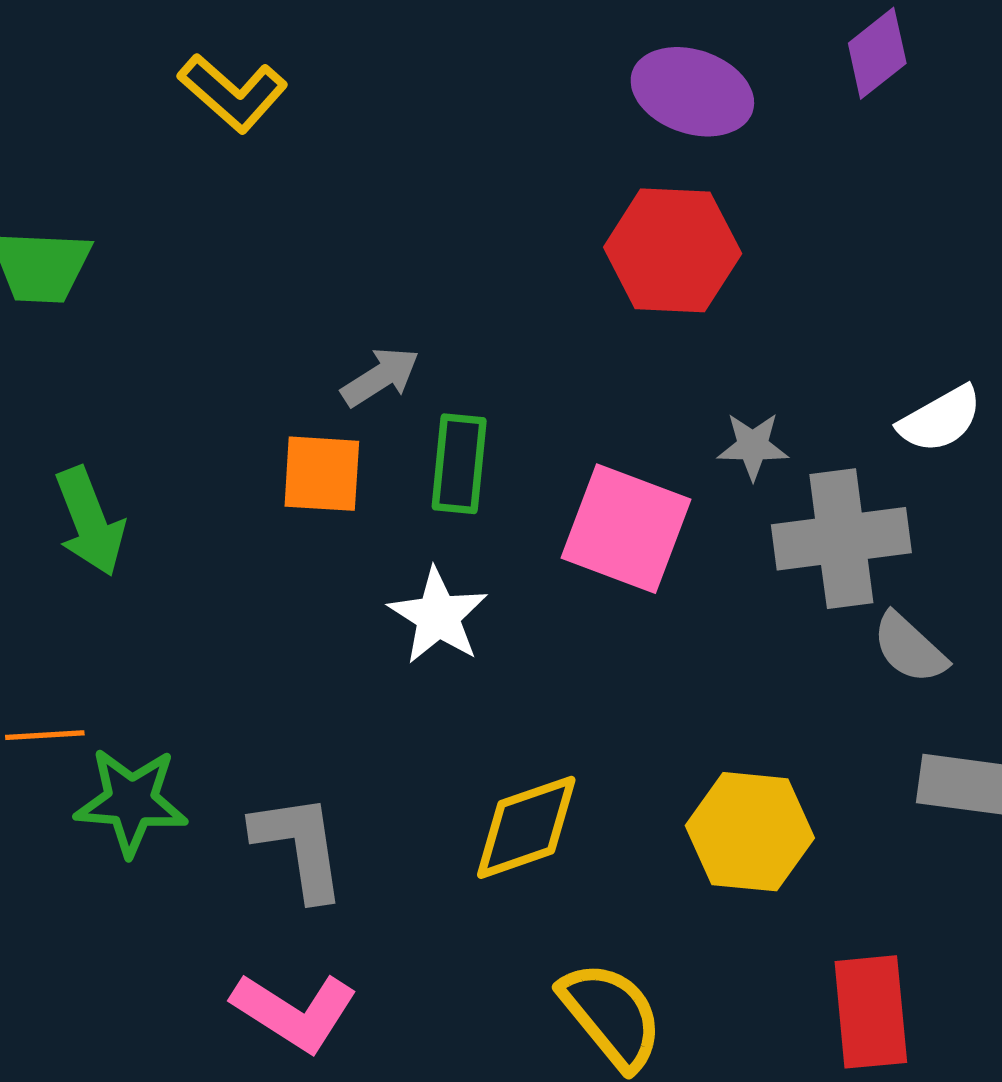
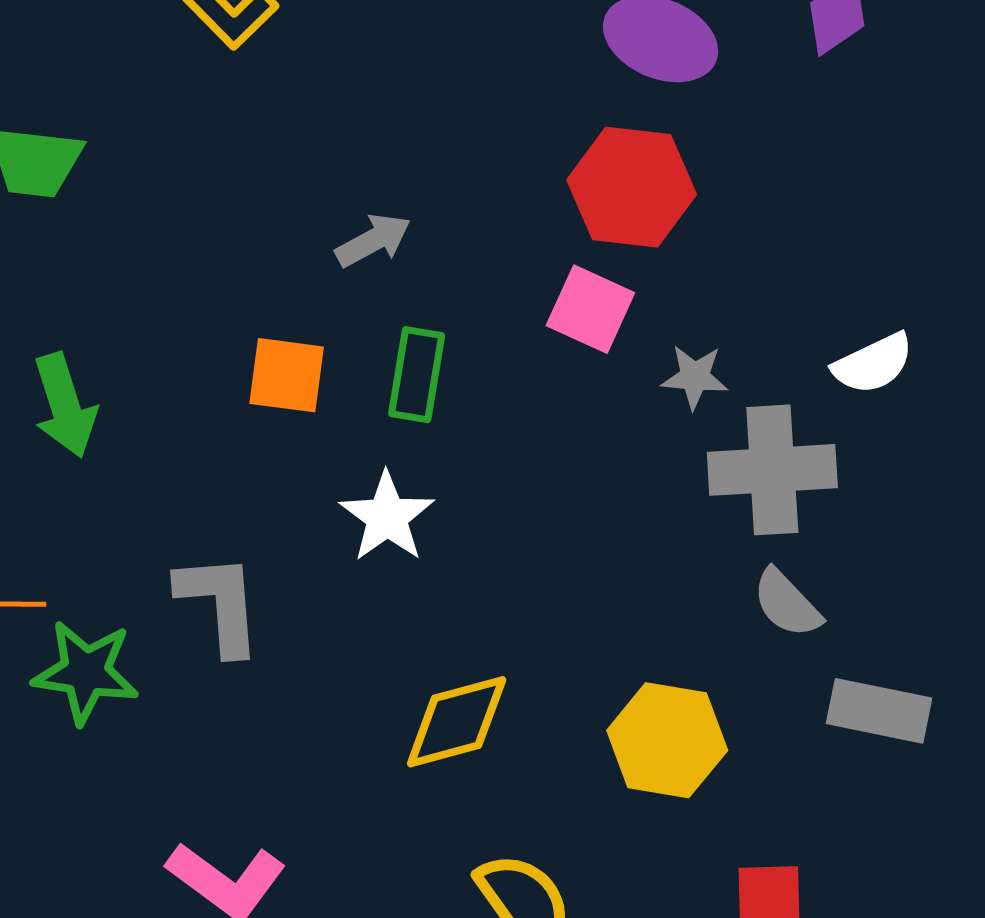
gray arrow: (380, 377) -> (373, 240), moved
pink square: (626, 529) -> (590, 309), moved, size x0.7
gray semicircle: (910, 648) -> (787, 603), moved
gray L-shape: (299, 846) -> (220, 604), moved

